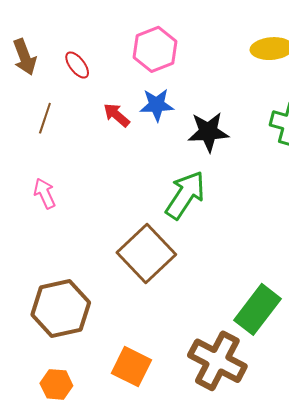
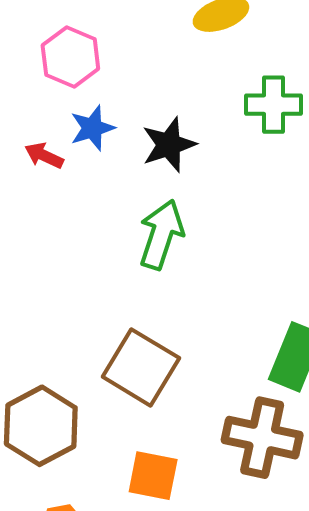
brown square: (146, 253) -> (141, 367), moved

